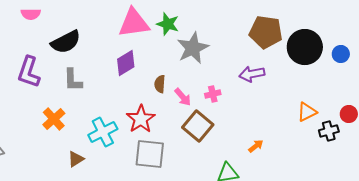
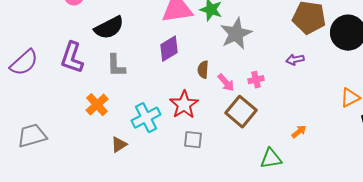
purple arrow: (252, 74) -> (295, 60), size x0.7
gray square: (150, 154) -> (193, 140), size x0.6

